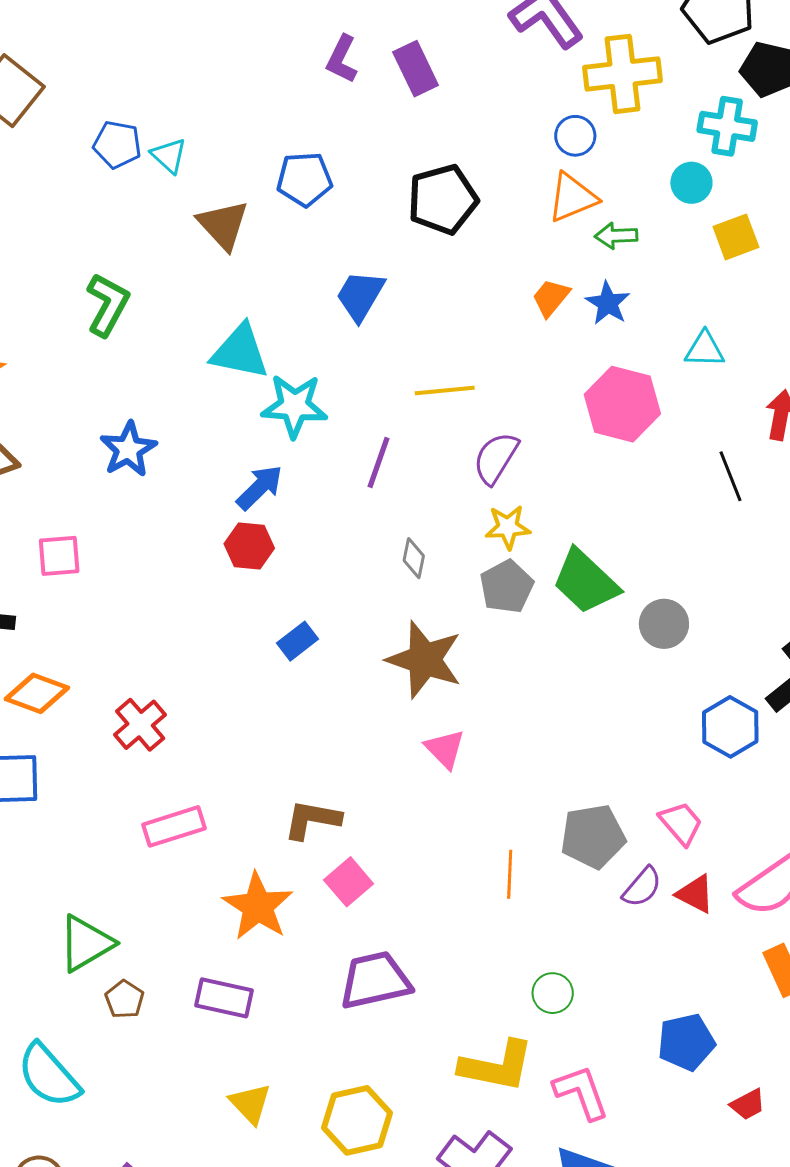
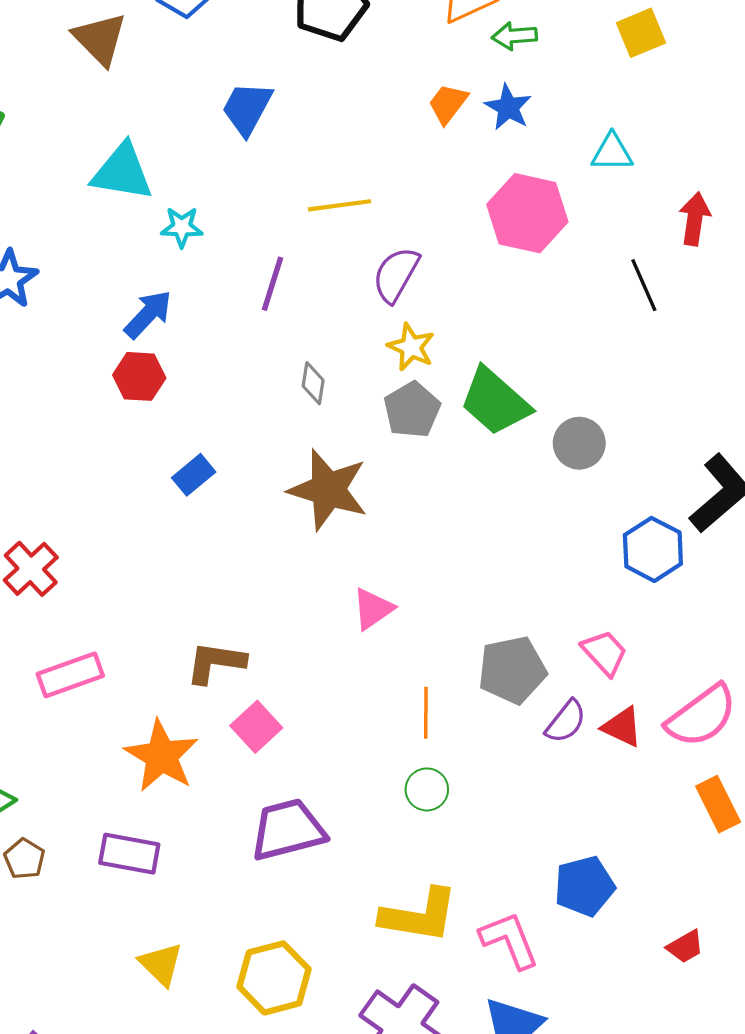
cyan star: (294, 406) -> (182, 227), size x0.6
yellow star: (508, 527) -> (411, 347), turned 30
pink triangle: (445, 749) -> (373, 609), moved, turned 42
green circle: (553, 993) -> (427, 789), moved
blue pentagon: (686, 1042) -> (584, 886), moved

